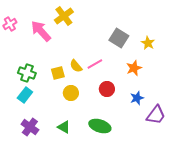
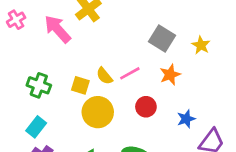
orange star: (134, 68) -> (170, 75), moved
yellow square: (58, 73) -> (80, 85), turned 32
yellow circle: (71, 93) -> (98, 112), size x1.5
cyan rectangle: (25, 95) -> (36, 127), moved

